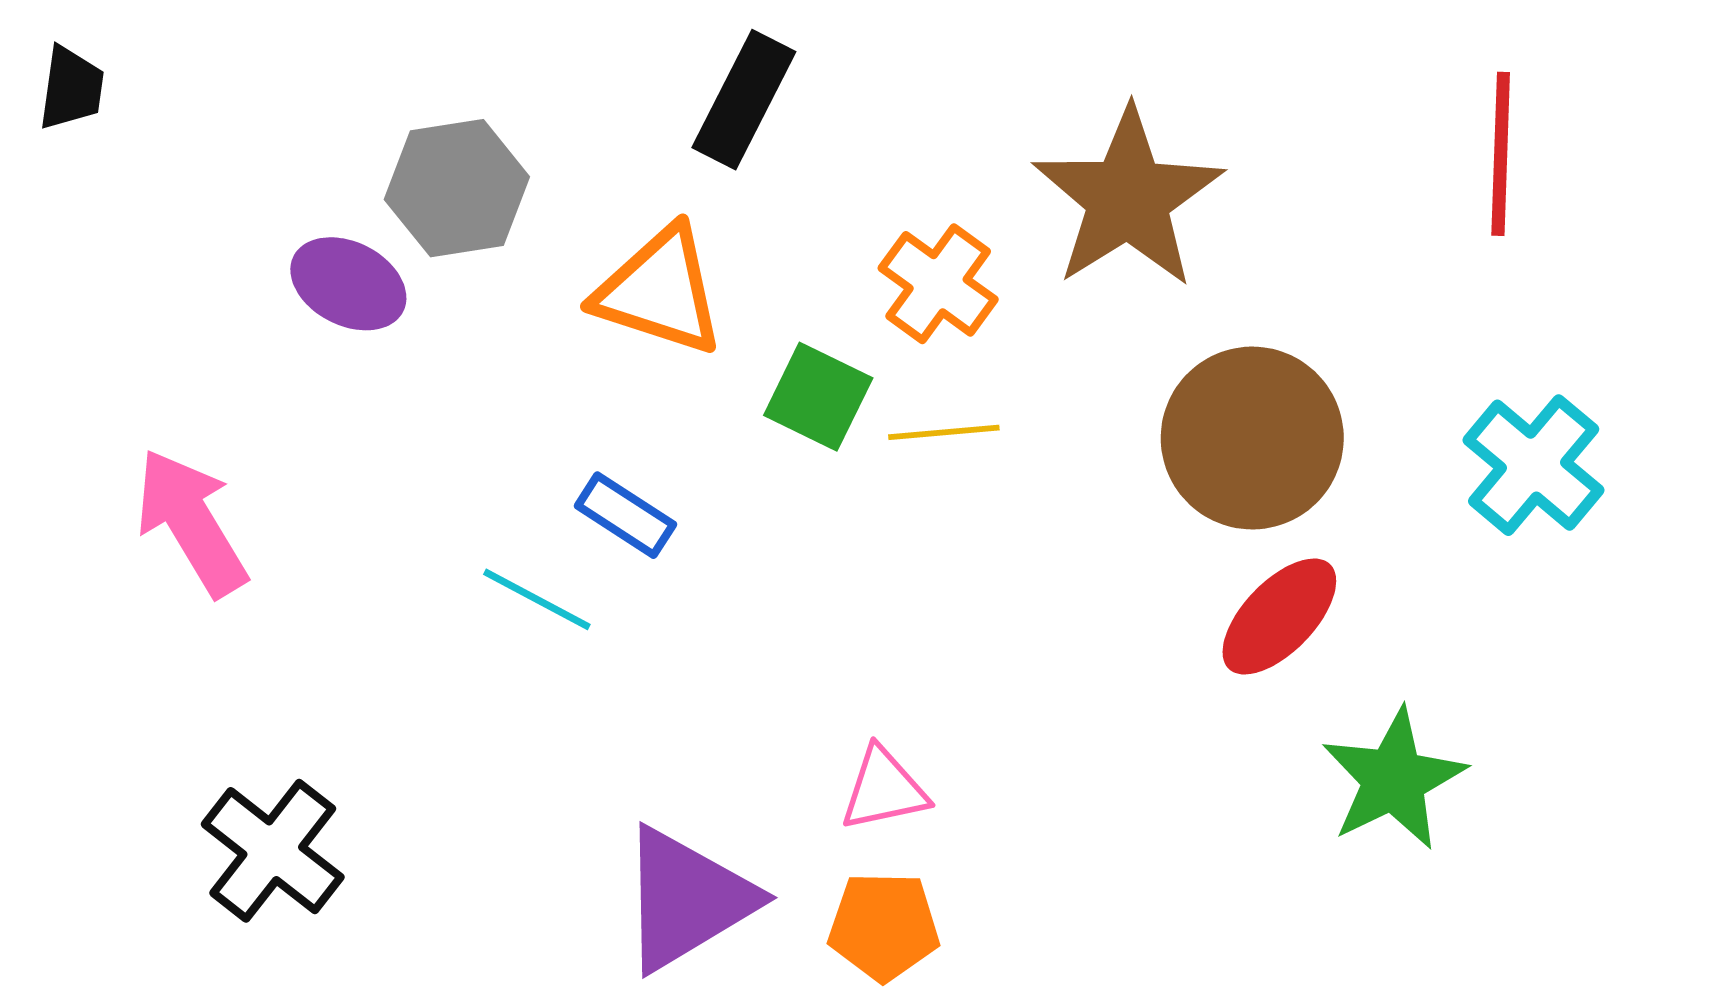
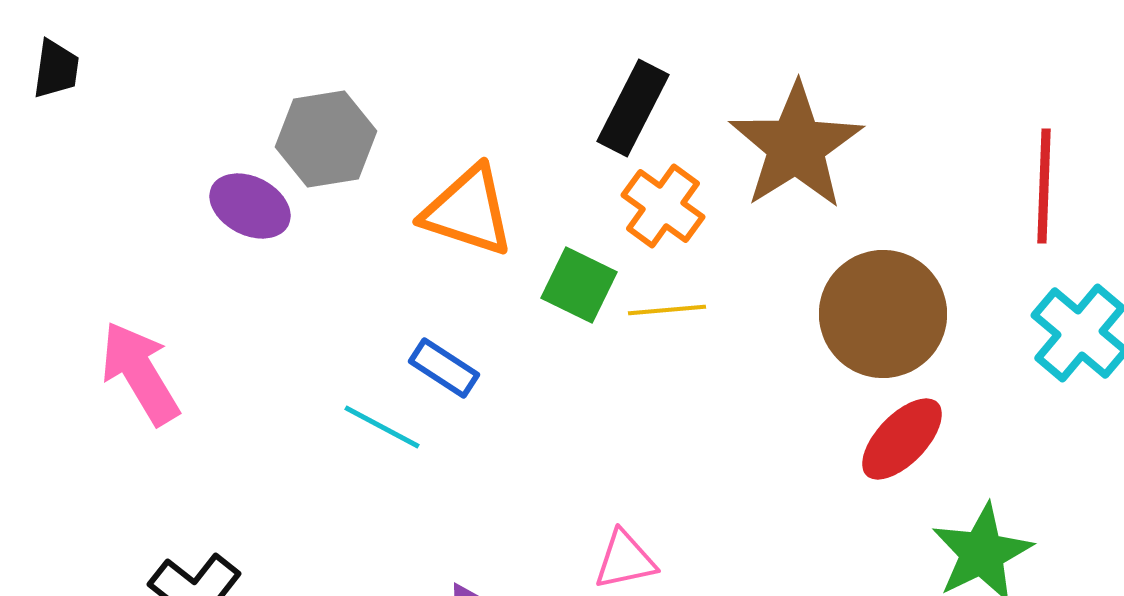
black rectangle: (744, 100) -> (633, 108), moved
red line: (1501, 154) -> (1044, 186), moved

